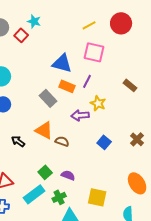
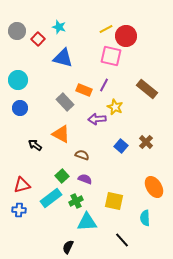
cyan star: (34, 21) -> (59, 27), moved
red circle: (121, 23) -> (126, 36), moved
blue triangle: (62, 63) -> (63, 58), moved
brown rectangle: (130, 85) -> (147, 89), size x1.5
brown cross: (137, 139) -> (146, 142), moved
brown semicircle: (62, 141) -> (82, 155), moved

